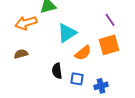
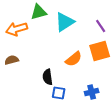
cyan triangle: (67, 33) -> (65, 22), moved
blue square: (77, 79) -> (59, 93), moved

